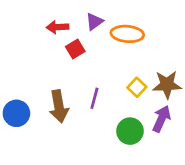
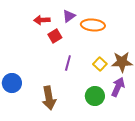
purple line: (94, 98) -> (68, 63), moved
brown arrow: (59, 106) -> (49, 98), moved

